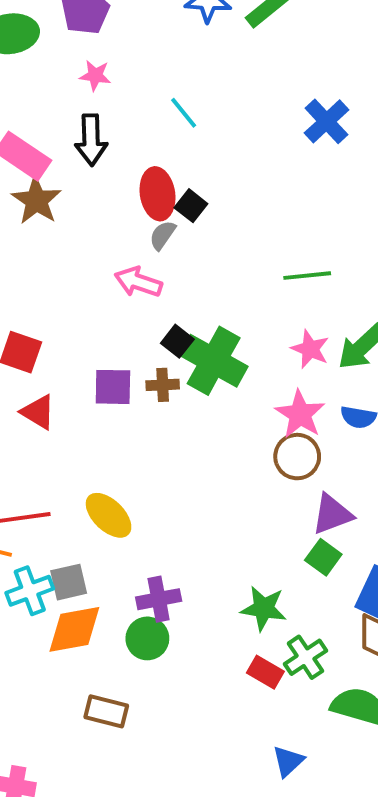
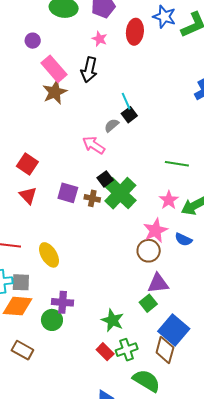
cyan line: (184, 113) -> (126, 101), moved
red ellipse: (157, 194) -> (135, 32), moved

